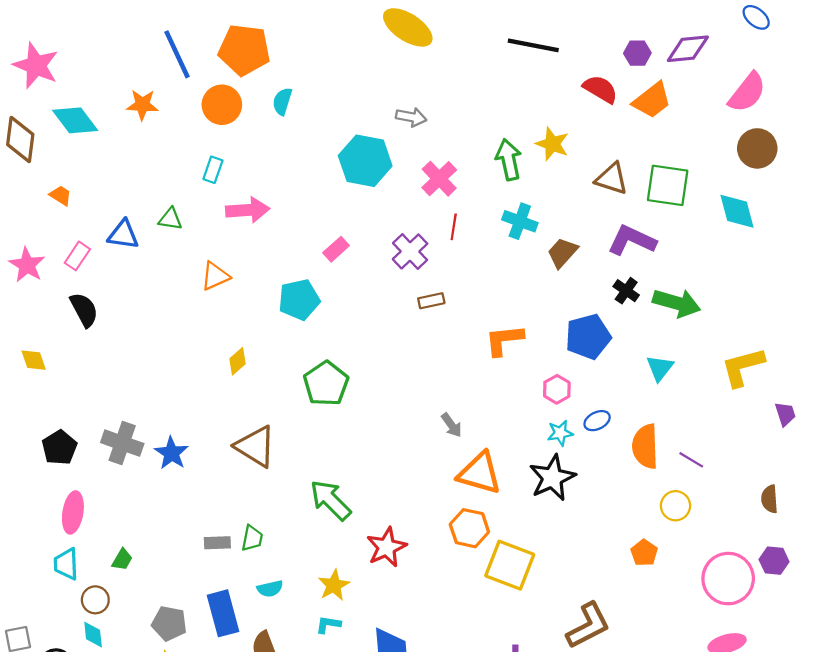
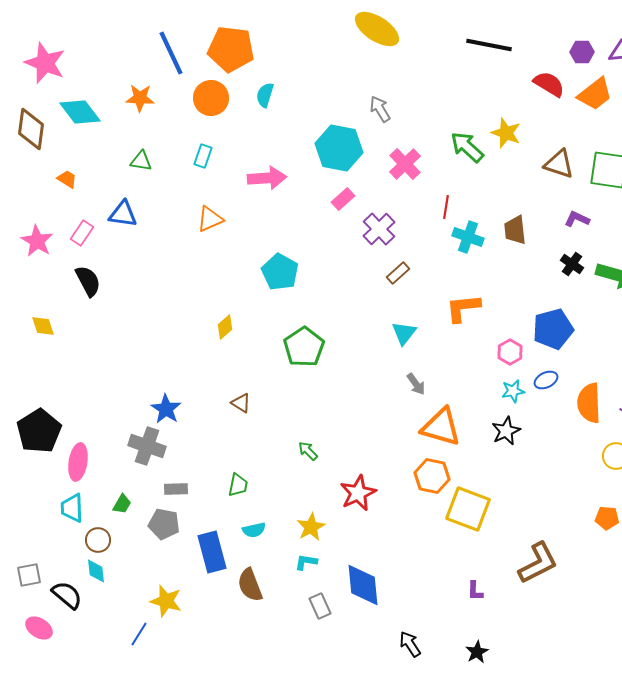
gray arrow: (411, 117) -> (380, 109), turned -132
green arrow: (509, 160) -> (467, 147), turned -36
pink arrow: (248, 210) -> (267, 178), moved
green triangle: (170, 219) -> (141, 161), moved
cyan cross: (520, 221) -> (468, 237), moved
red line: (454, 227) -> (446, 207), moved
purple L-shape: (632, 240) -> (577, 219), size x0.6
pink rectangle: (336, 249) -> (343, 199), moved
brown trapezoid: (562, 253) -> (515, 230), turned -48
orange triangle: (215, 276) -> (210, 219), moved
cyan pentagon: (299, 300) -> (280, 272), turned -30
brown rectangle: (431, 301) -> (398, 273), turned -30
blue pentagon: (588, 337) -> (553, 329), moved
cyan triangle: (660, 368) -> (404, 333), moved
gray cross: (122, 443) -> (147, 446), moved
brown triangle: (255, 446) -> (241, 403), size x0.5
black pentagon: (59, 447) -> (39, 431), moved, size x1.4
black star: (552, 478) -> (506, 431), size x0.7
green arrow: (331, 500) -> (308, 451), size x0.5
gray rectangle: (217, 543) -> (176, 489), moved
orange pentagon: (644, 553) -> (607, 518), moved, turned -30
gray pentagon: (169, 623) -> (164, 524), moved

